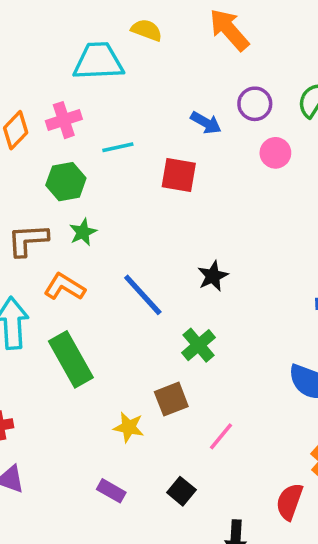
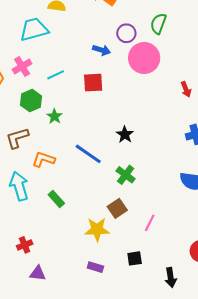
pink circle: (275, 153) -> (144, 58), size x1.8
green star: (83, 232) -> (55, 116), moved
green rectangle: (71, 359) -> (56, 199), size x0.6
yellow star: (129, 427) -> (97, 229), size x1.4
black square: (181, 491) -> (135, 258), turned -35

